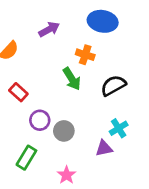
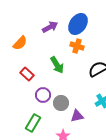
blue ellipse: (103, 21) -> (78, 24), moved, turned -65
green arrow: (72, 79) -> (57, 65), moved
purple triangle: (104, 148) -> (77, 116), moved

